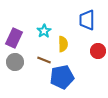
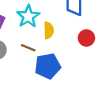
cyan star: (44, 31) -> (28, 16), size x1.5

